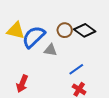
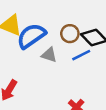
blue line: (76, 69) -> (81, 55), moved

